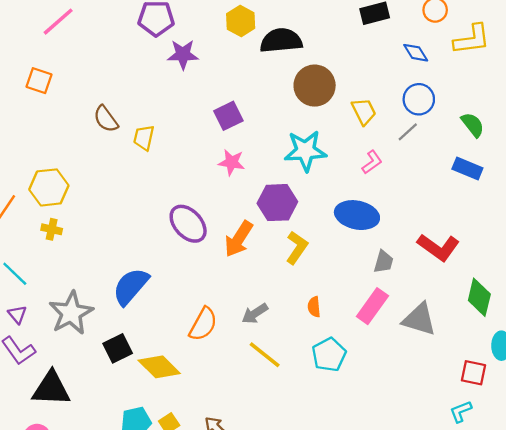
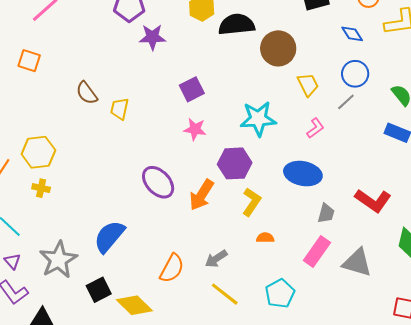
brown circle: (315, 86) -> (278, 48), moved
orange semicircle: (314, 307) -> (265, 238), moved, turned 96

